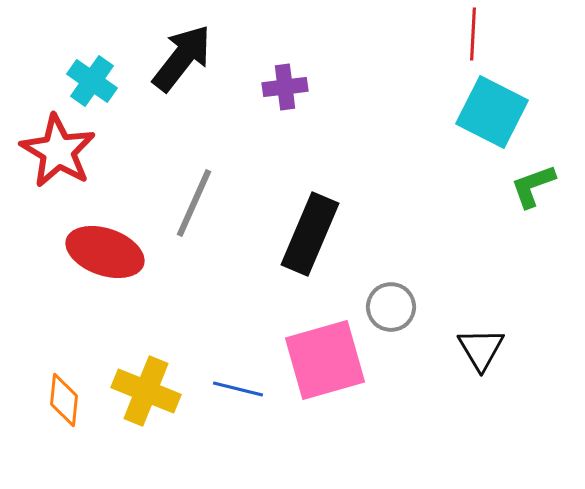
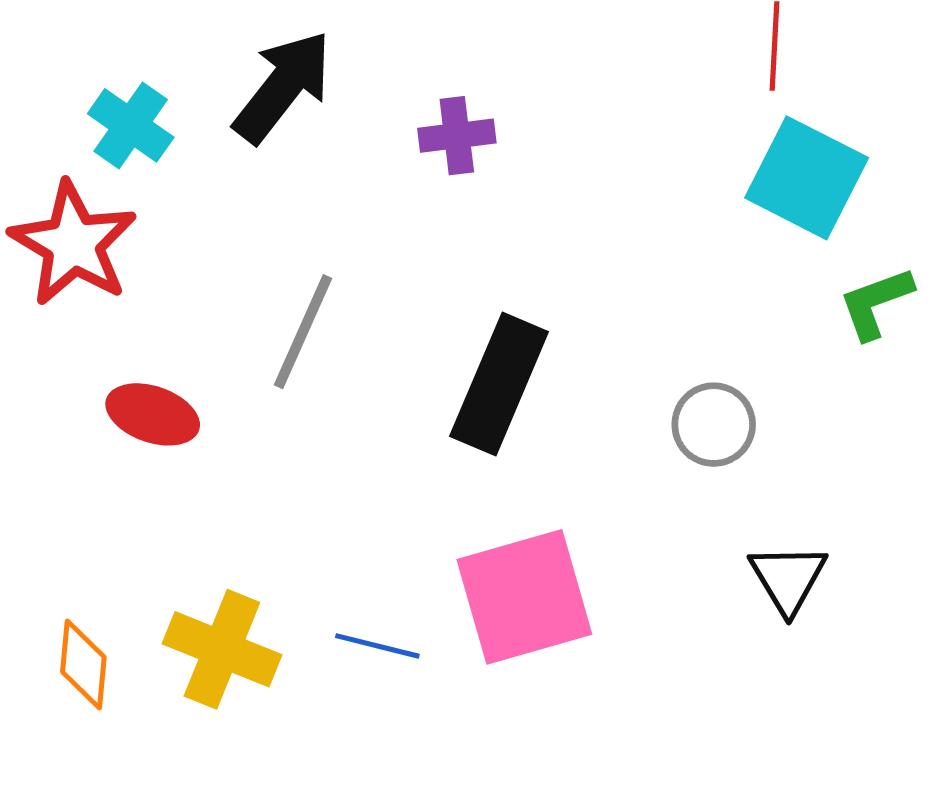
red ellipse: (105, 252) -> (153, 414), size x0.7
gray circle: (391, 307) -> (714, 425), moved

